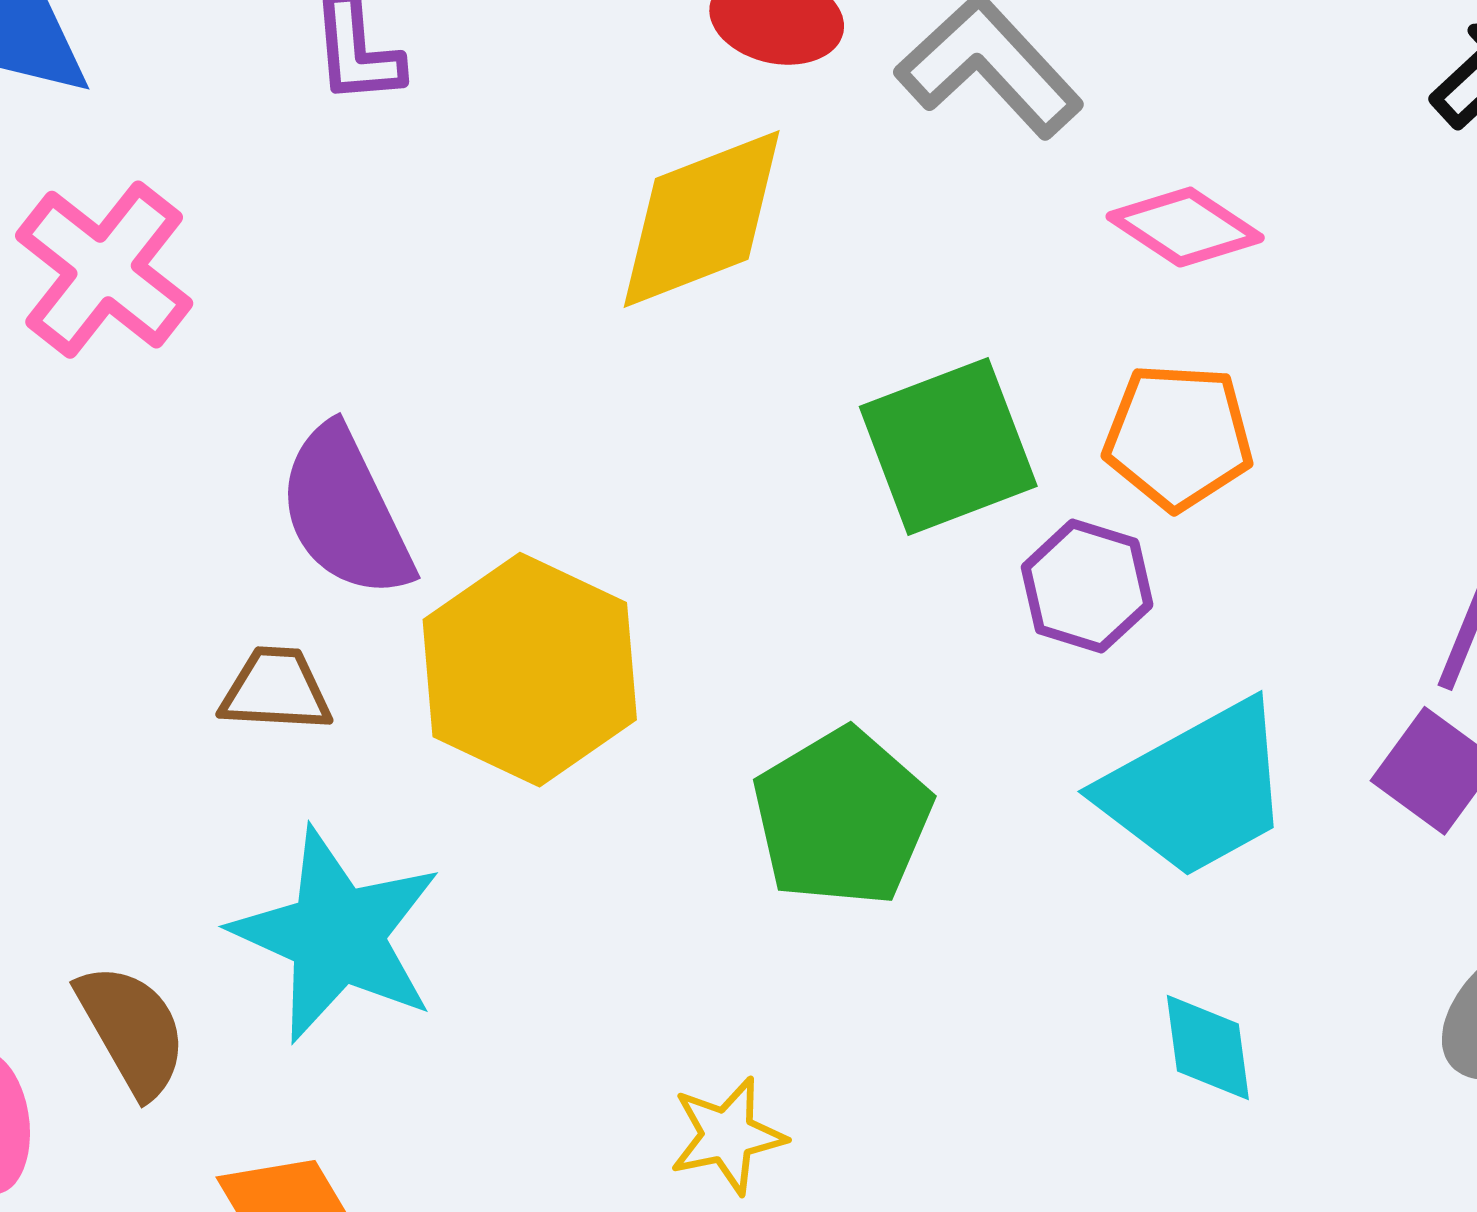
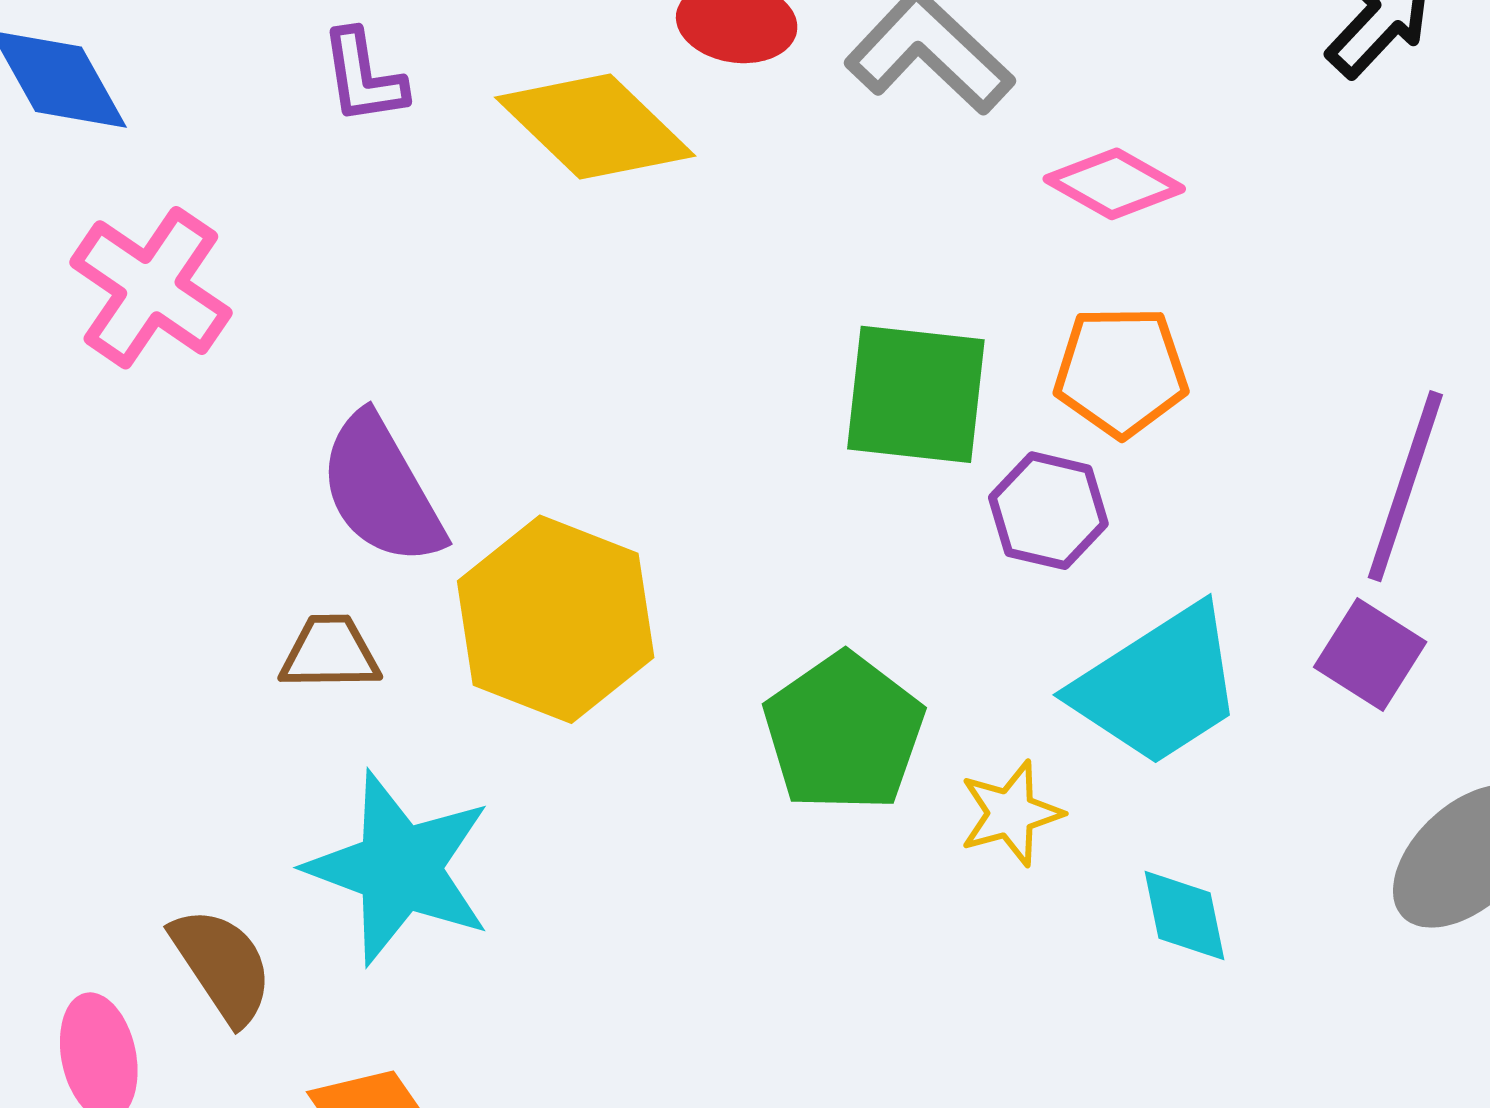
yellow diamond: (702, 219) -> (595, 127), moved, turned 69
green square: (948, 446) -> (916, 394), turned 31
yellow star: (727, 1136) -> (1011, 813), moved

